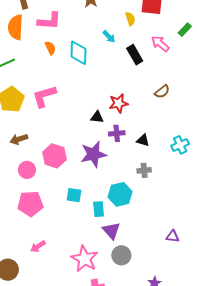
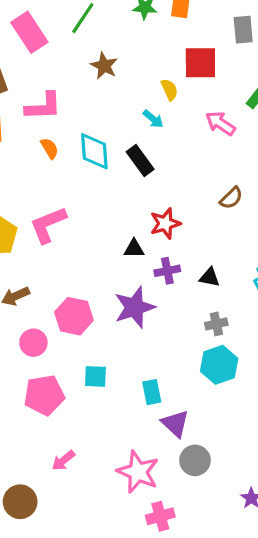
cyan arrow: (109, 37) -> (153, 119), moved
black rectangle: (135, 55) -> (140, 160), moved
cyan hexagon: (120, 194) -> (219, 365), moved
cyan square: (74, 195) -> (95, 376), moved

